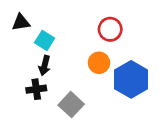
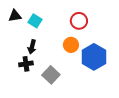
cyan square: (45, 40) -> (35, 21), moved

